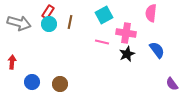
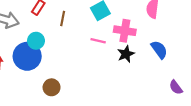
cyan circle: (49, 24) -> (36, 41), moved
blue circle: (32, 82) -> (27, 56), moved, size x1.6

